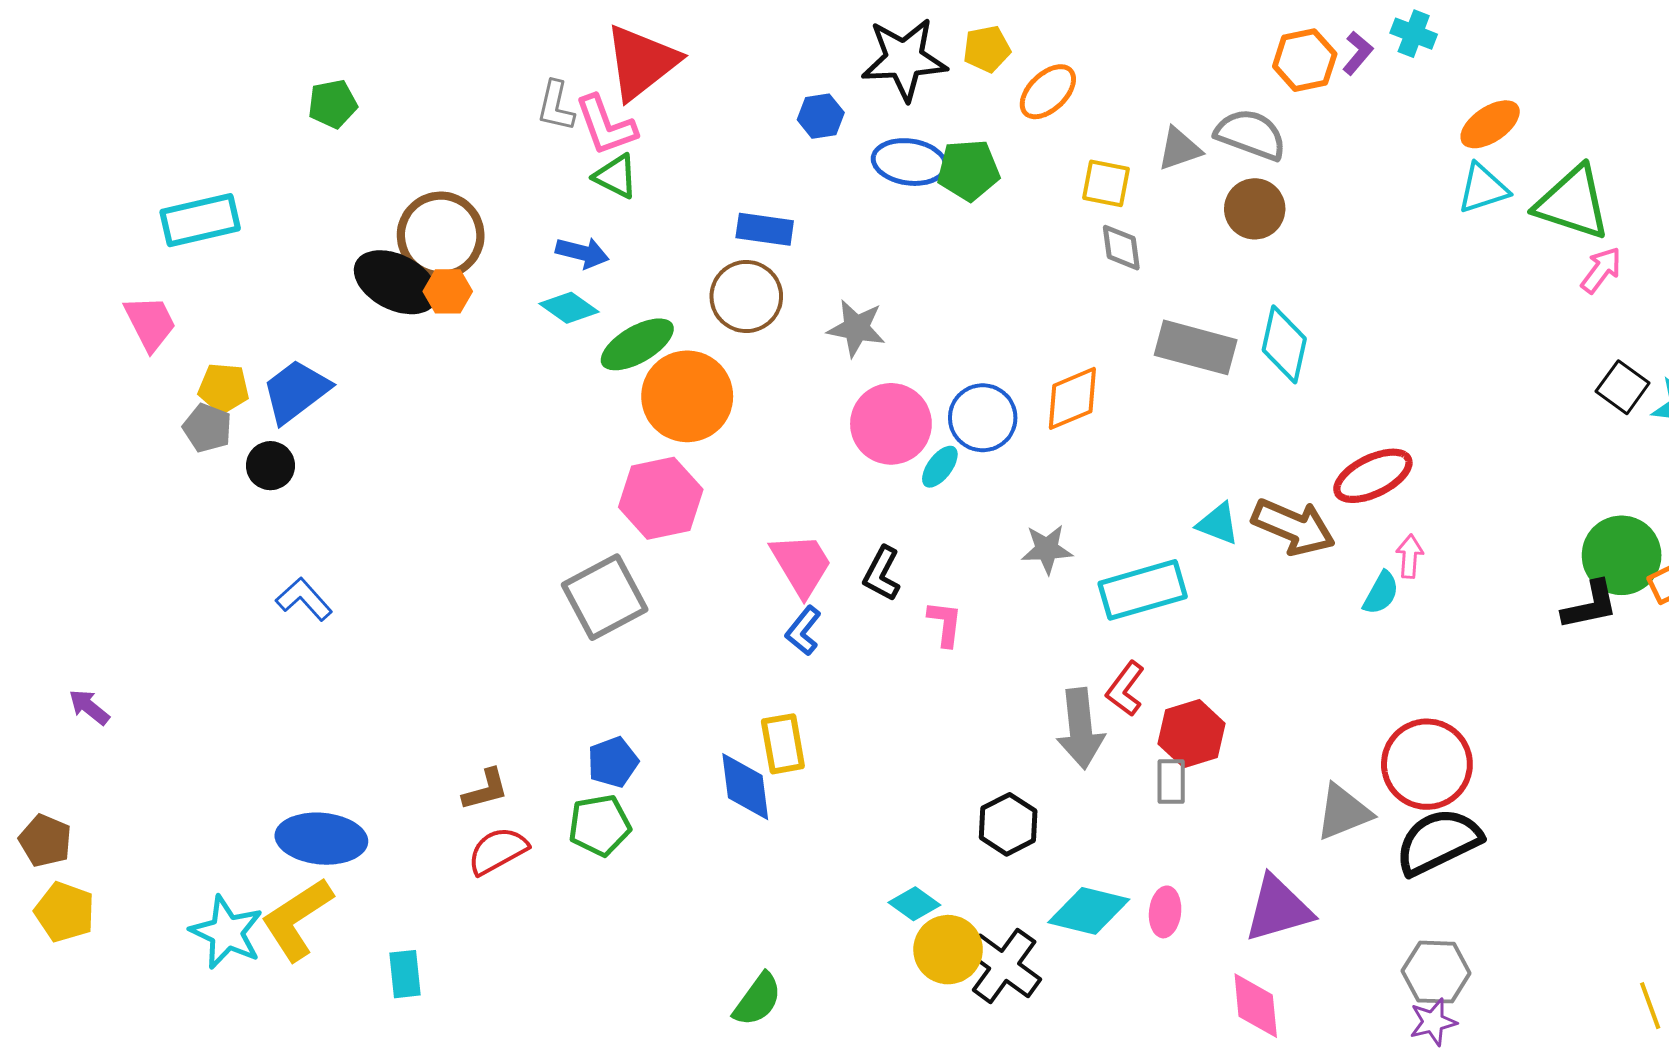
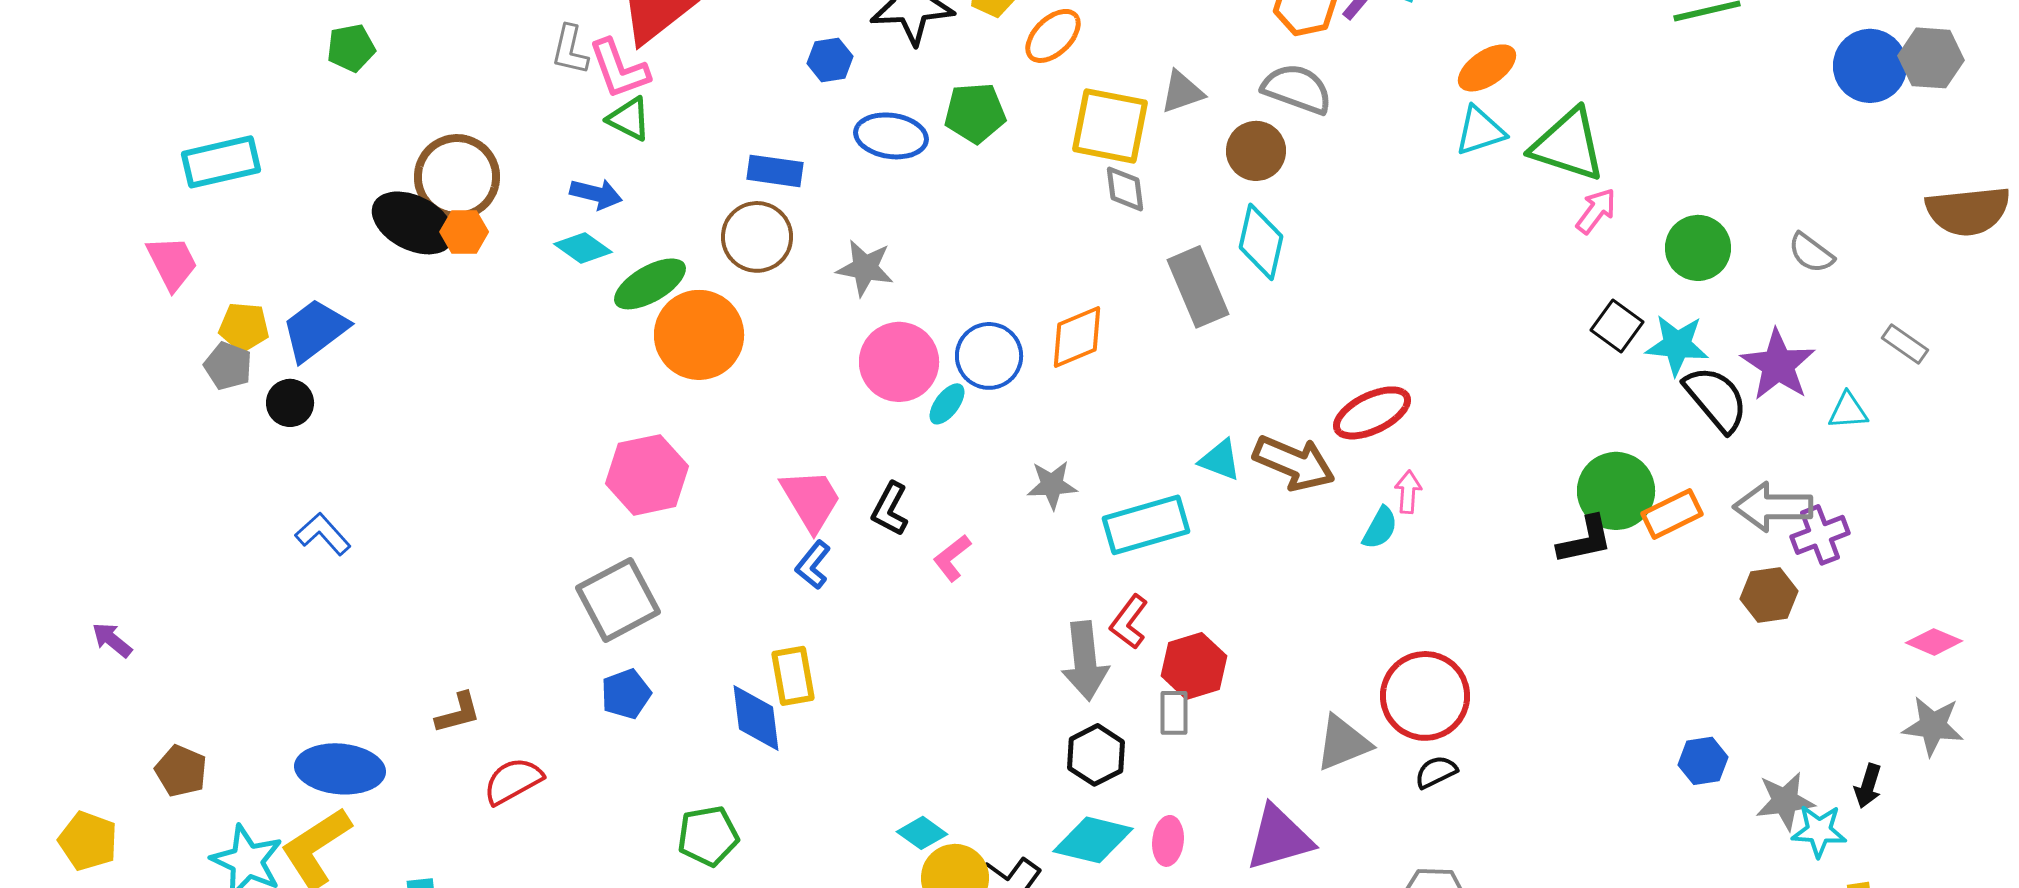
gray semicircle: (1251, 134) -> (1297, 89), moved
blue ellipse: (909, 162) -> (891, 136), moved
yellow square: (1106, 183) -> (1110, 126), size x1.6
cyan diamond: (1284, 344) -> (1261, 242), moved
gray rectangle: (1196, 347) -> (1198, 287), turned 52
pink hexagon: (661, 498) -> (647, 475), moved
gray square: (605, 597) -> (618, 600), moved
pink L-shape: (945, 624) -> (952, 558), turned -135
brown L-shape: (485, 790) -> (458, 713), moved
black hexagon: (1008, 824) -> (1096, 755), moved
green pentagon: (600, 825) -> (708, 836), moved
brown pentagon: (45, 841) -> (181, 771), moved
black semicircle: (1438, 842) -> (1436, 772), size x0.5

